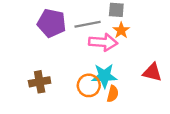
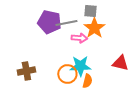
purple pentagon: (52, 23) -> (49, 22), moved
orange star: (121, 30) -> (94, 28), size x1.5
pink arrow: (103, 42) -> (79, 38), size x0.7

